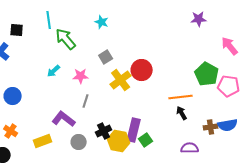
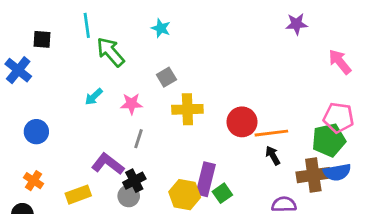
red circle: (142, 70) -> (242, 122), moved
green pentagon: (207, 74) -> (329, 140), moved, turned 30
yellow cross: (121, 80) -> (187, 109), turned 35
brown cross: (211, 127) -> (313, 175), size x1.6
black cross: (104, 131) -> (134, 181), moved

